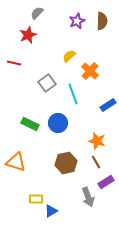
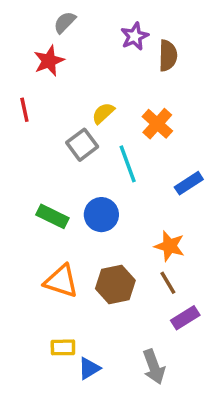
brown semicircle: (102, 21) -> (168, 56), moved
yellow semicircle: (69, 56) -> (103, 113), moved
red line: (14, 63) -> (24, 110), turned 64
orange triangle: (16, 162) -> (61, 281), moved
gray arrow: (88, 197) -> (154, 367), moved

